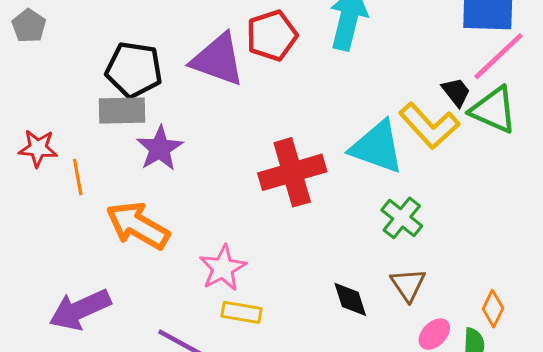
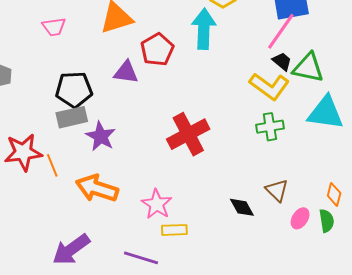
pink line: (498, 56) -> (281, 31), moved
purple triangle: (218, 60) -> (126, 72), size x0.7
cyan triangle: (377, 147) -> (326, 113), moved
red star: (38, 148) -> (23, 152), size x1.5
green cross: (402, 218) -> (270, 127), moved, turned -36

